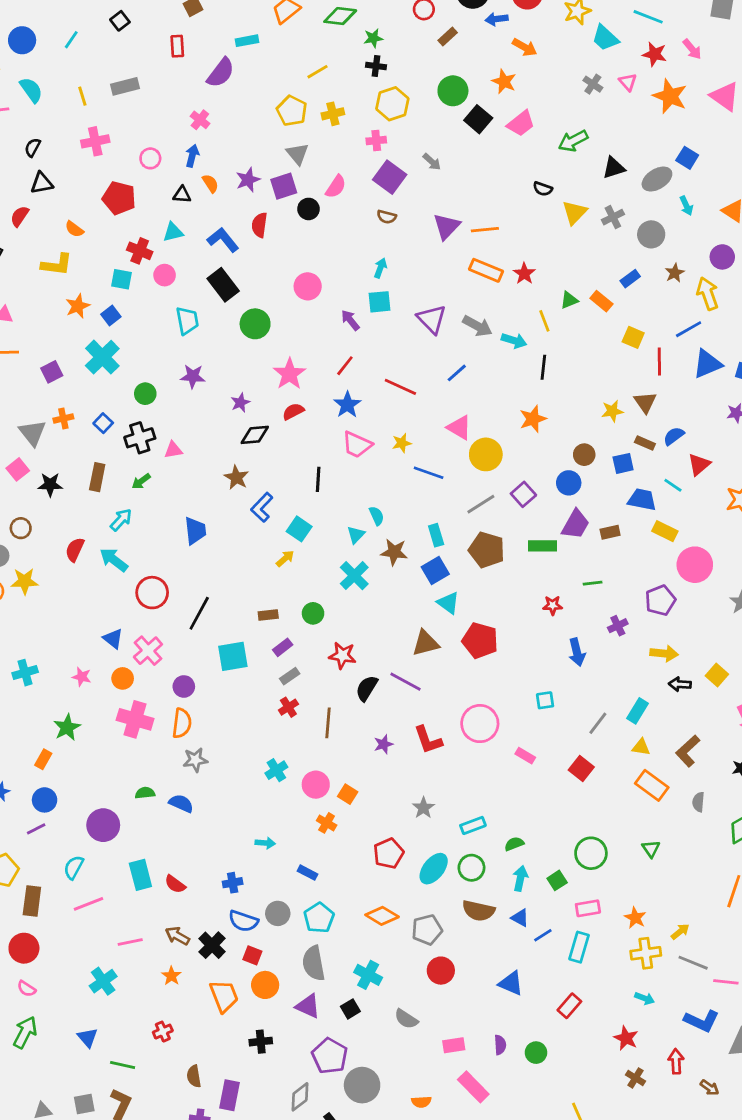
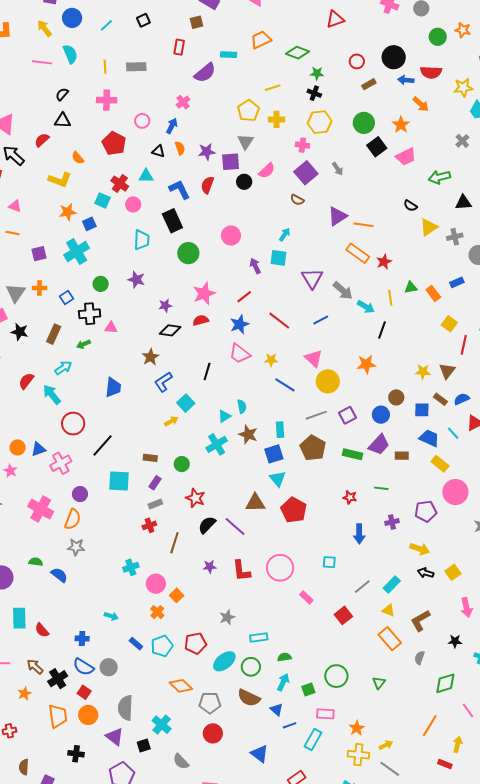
blue triangle: (113, 639) -> (38, 449), turned 49
purple rectangle: (283, 647) -> (155, 483), turned -32
orange circle: (123, 678) -> (18, 447), moved
cyan pentagon: (319, 918) -> (162, 646), moved

